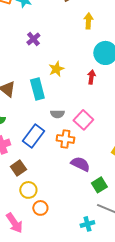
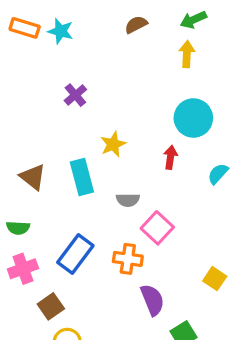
yellow arrow: (88, 21) -> (187, 54), moved
gray semicircle: (57, 114) -> (128, 200), moved
purple semicircle: (80, 164) -> (152, 300), turned 42

